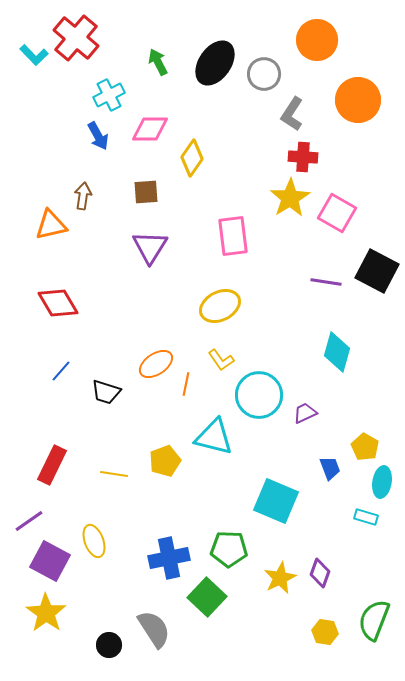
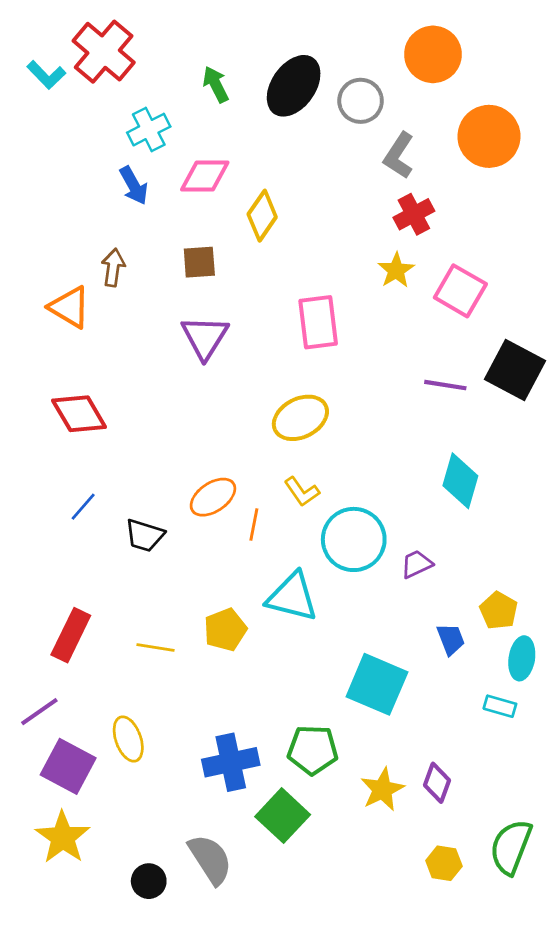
red cross: (303, 157) -> (414, 214), turned -32
yellow star: (290, 198) -> (396, 270), size x0.7
orange triangle: (51, 225) -> (69, 307), turned 44

